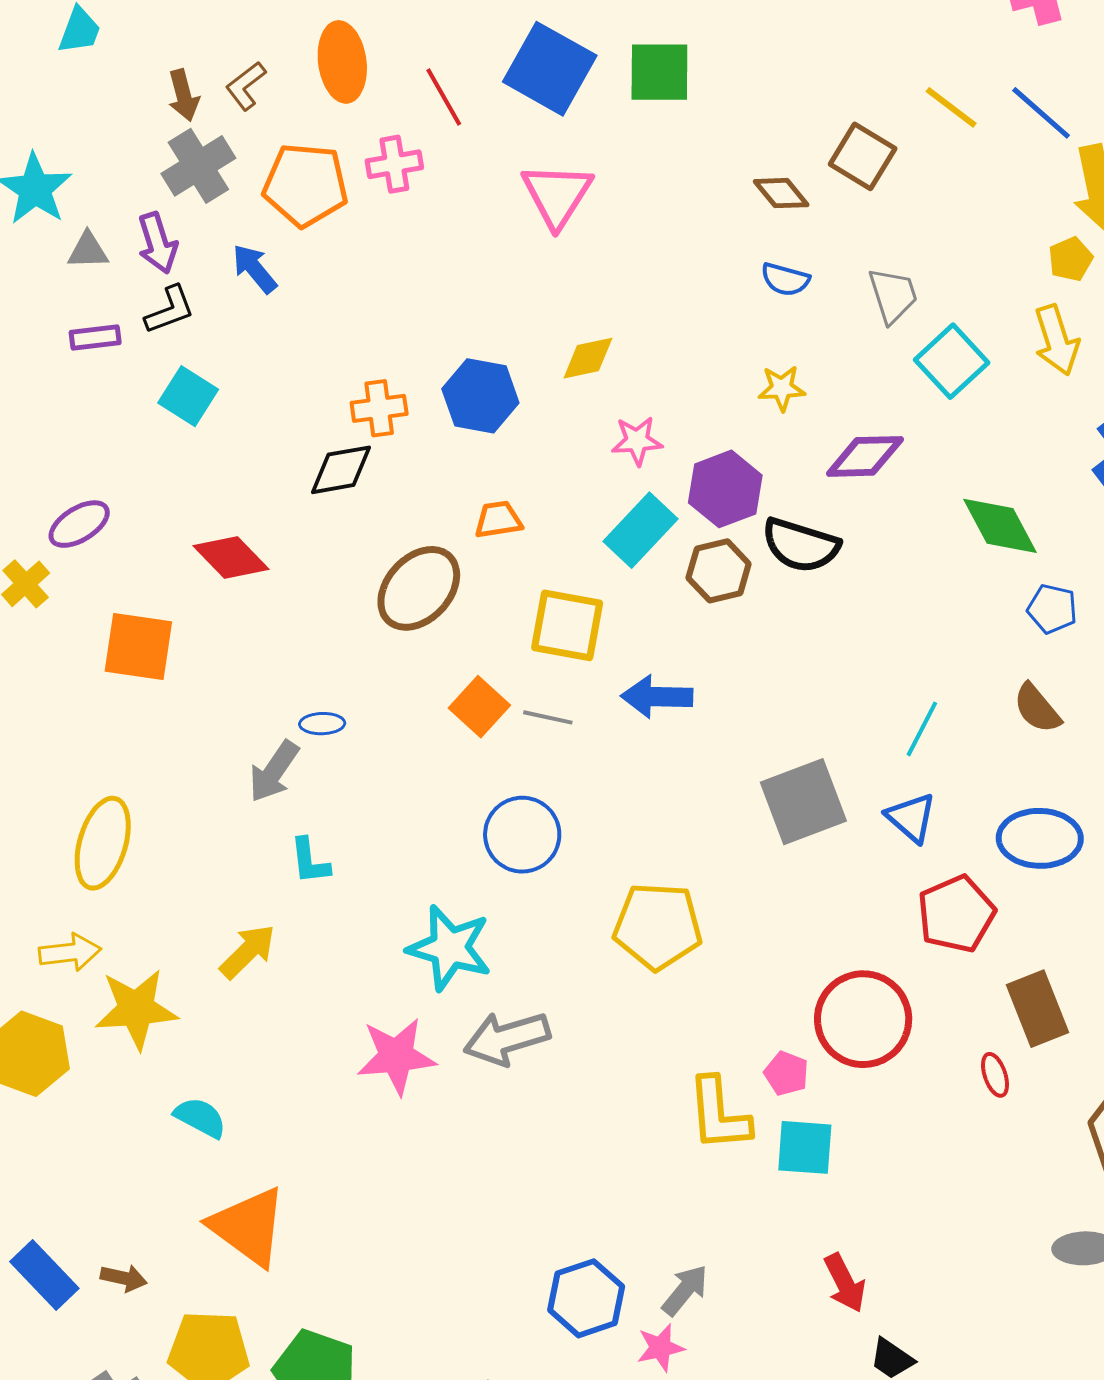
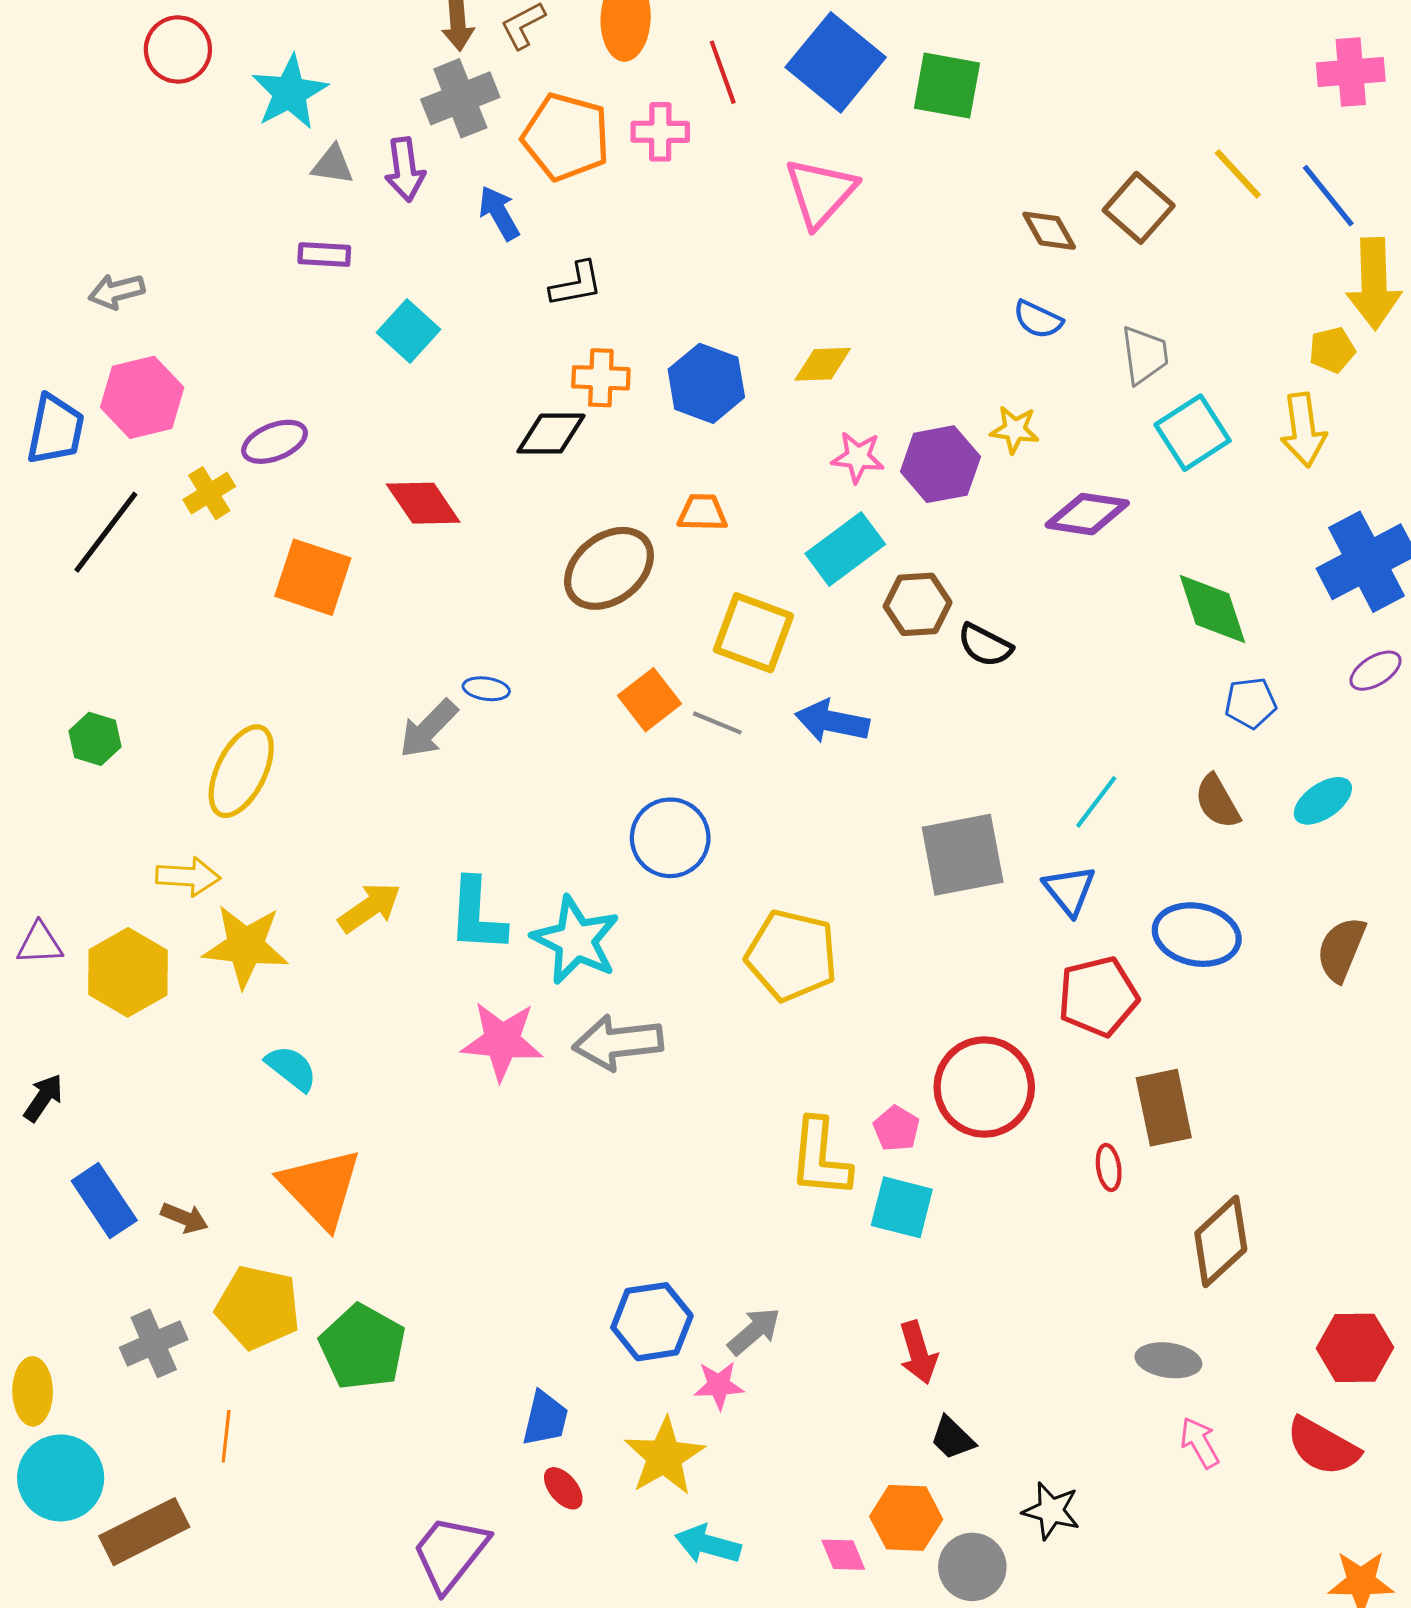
black L-shape: (170, 310) -> (576, 284), moved
purple hexagon: (725, 489) -> (940, 464), moved
black semicircle: (801, 545) -> (985, 645), moved, size x0.7
blue pentagon: (1052, 609) -> (1251, 703), turned -30
cyan L-shape: (310, 861) -> (477, 915), moved, size x1.5

